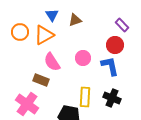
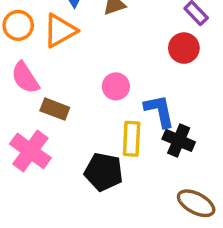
pink circle: (83, 58) -> (116, 86), moved
pink semicircle: (52, 62) -> (25, 78), moved
blue L-shape: (110, 66) -> (159, 111), moved

